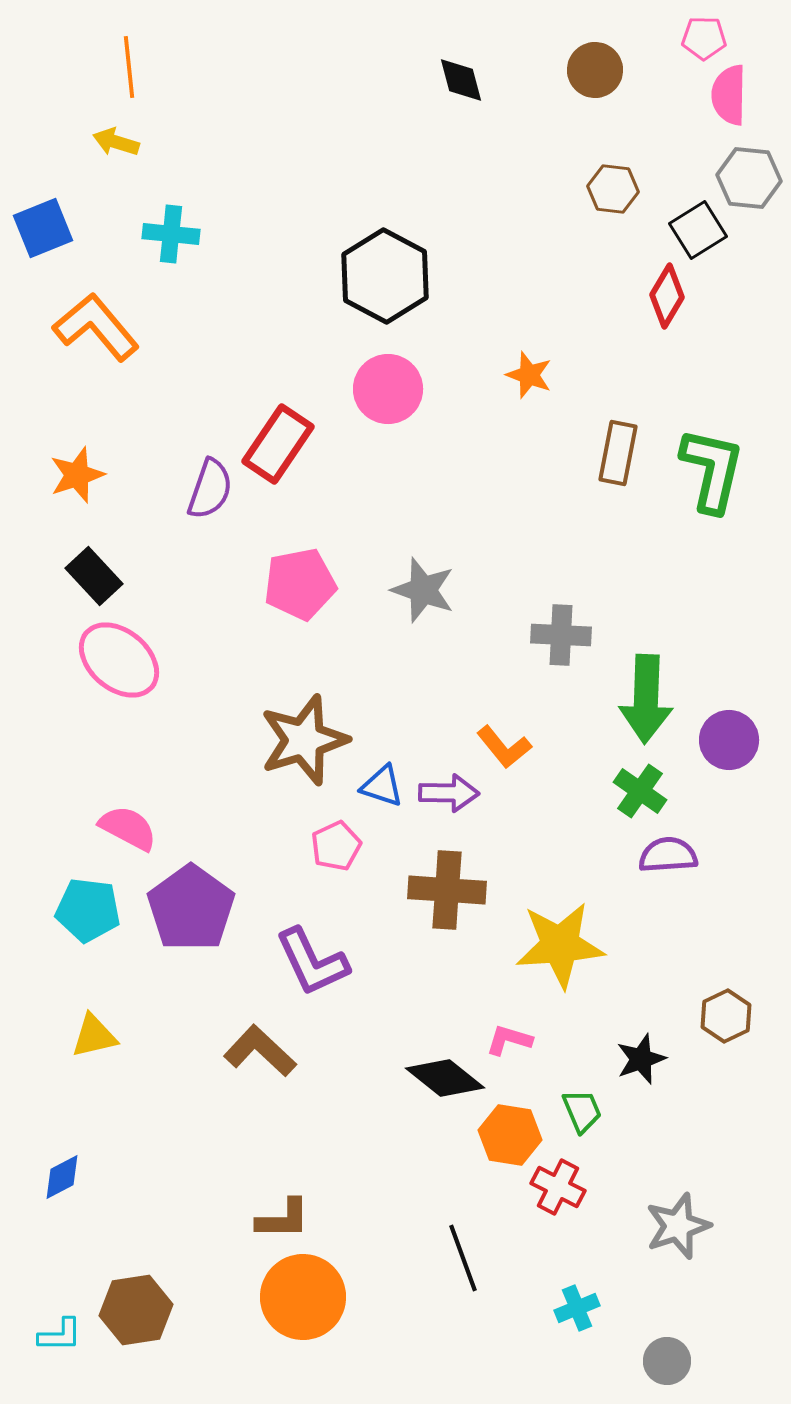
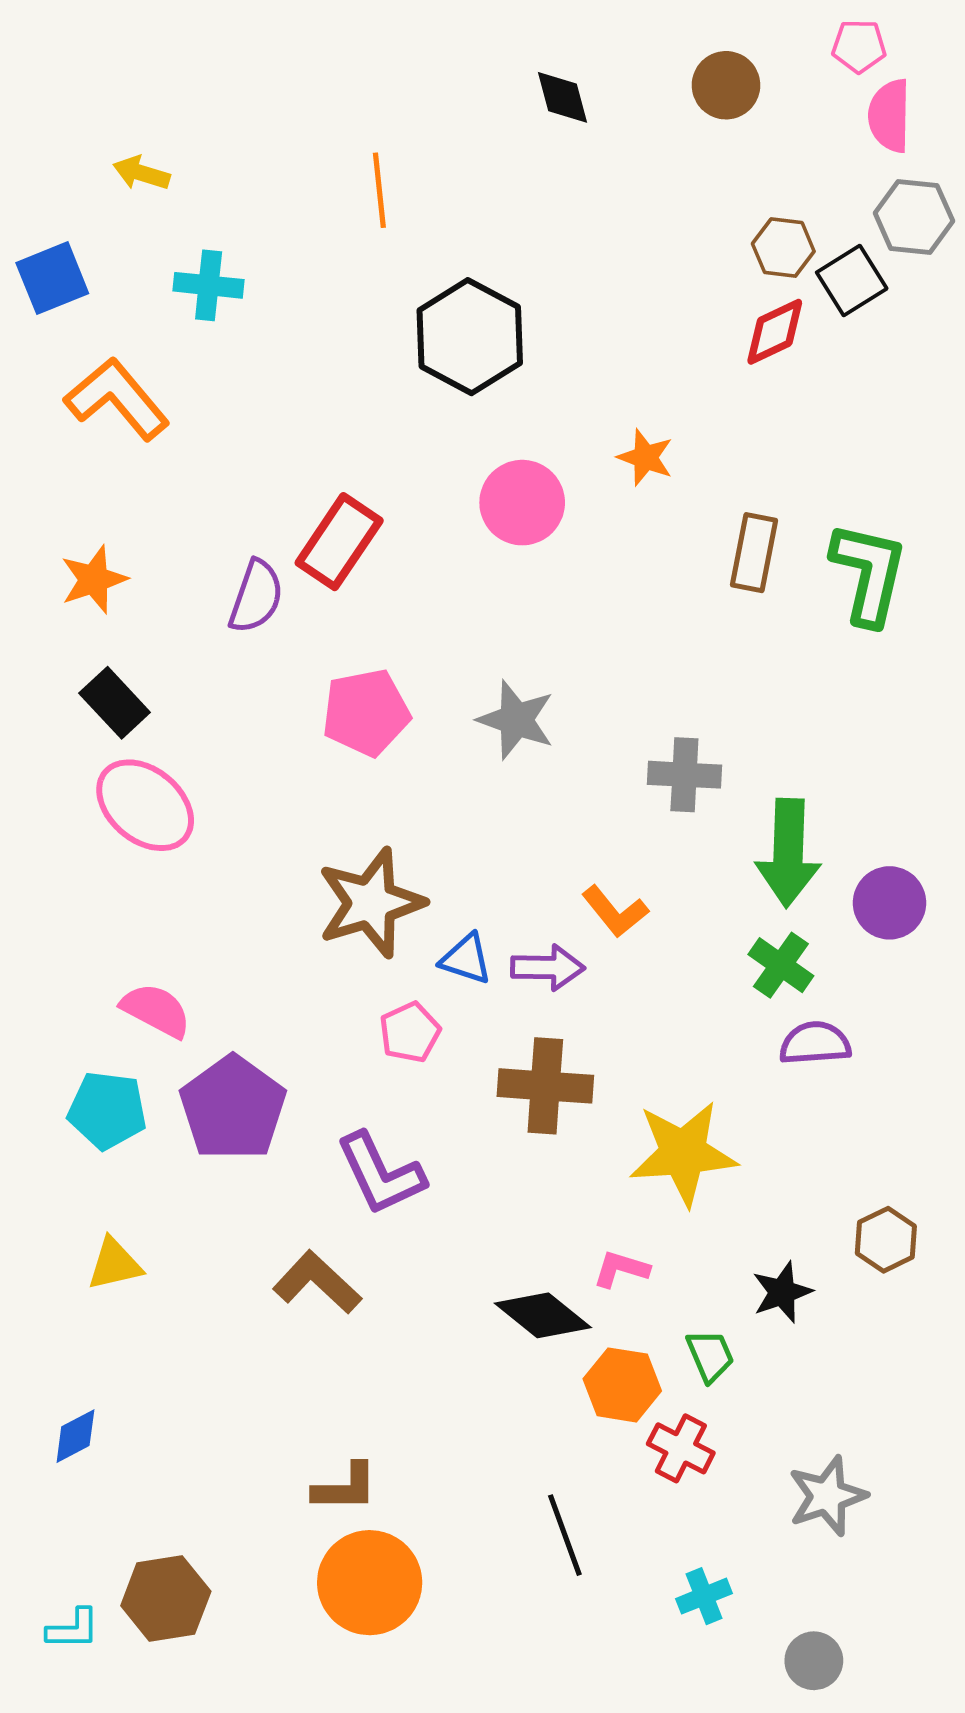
orange line: (129, 67) -> (379, 190), moved
brown hexagon: (613, 189) -> (783, 248), moved
red diamond: (667, 296) -> (775, 332), moved, turned 34
pink circle: (388, 389) -> (522, 503), moved

